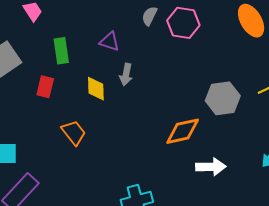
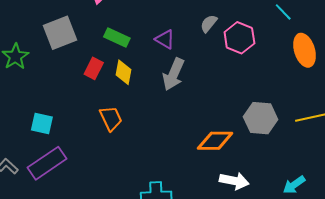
green rectangle: (61, 51) -> (117, 38), turned -70
gray arrow: (126, 75) -> (173, 74), size x1.5
yellow diamond: (96, 89) -> (123, 72), moved

